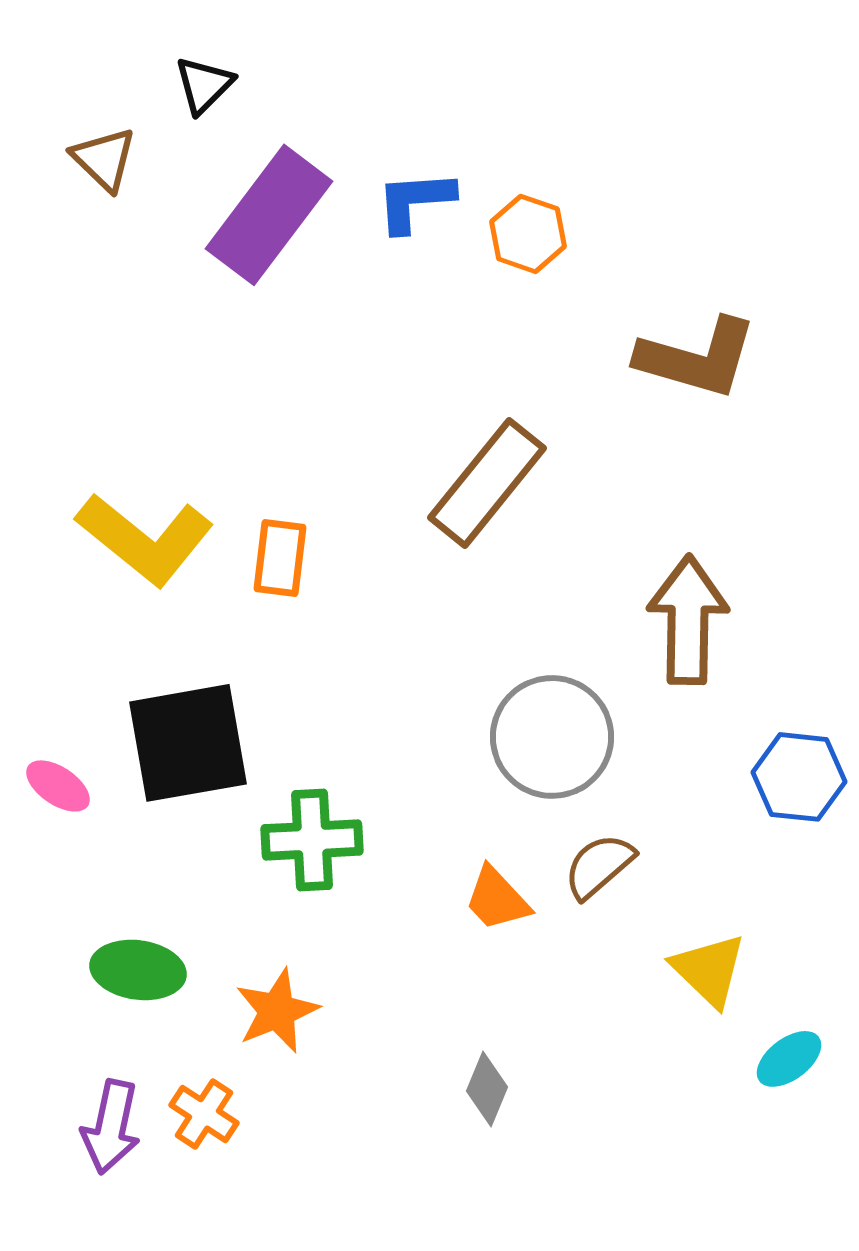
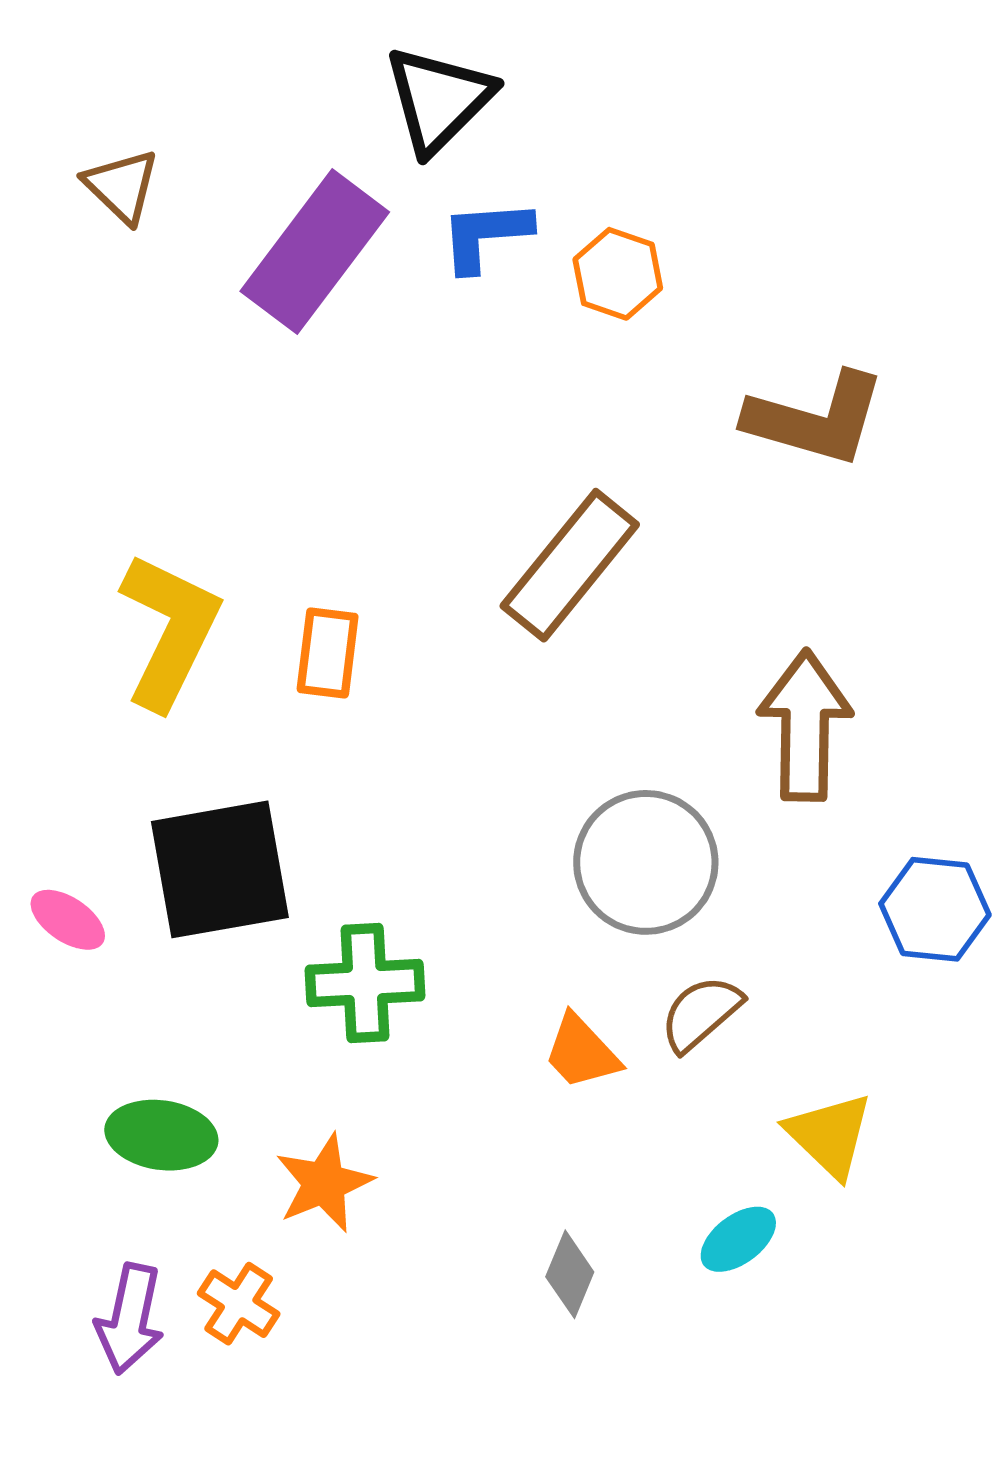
black triangle: (204, 85) -> (439, 99), moved, size x1.6
yellow L-shape: (145, 539) -> (170, 631), turned -103
cyan ellipse: (789, 1059) -> (738, 1239), moved

